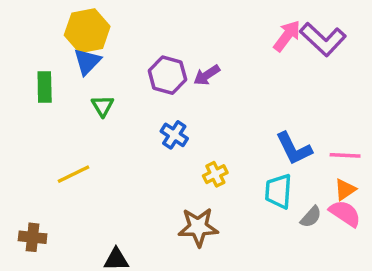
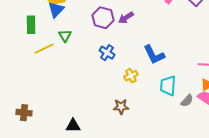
blue L-shape: (294, 149) -> (154, 55), moved
yellow line: (74, 174) -> (44, 49), moved
brown star: (198, 227) -> (121, 107), size x0.7

